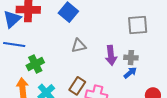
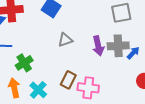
gray cross: (131, 58) -> (118, 46), size x1.5
blue arrow: (130, 73) -> (133, 53), moved

